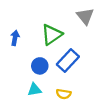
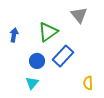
cyan triangle: (34, 90) -> (32, 83), turned -40
yellow semicircle: (64, 94) -> (88, 83), moved, turned 80

